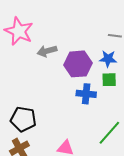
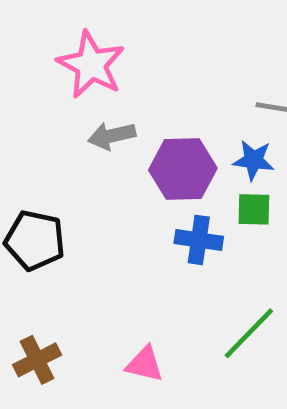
pink star: (19, 31) -> (91, 65), moved
black pentagon: (23, 119) -> (35, 240), moved

